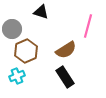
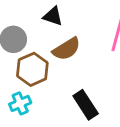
brown semicircle: (66, 50) -> (67, 49), moved

